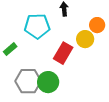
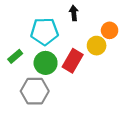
green circle: (48, 82) -> (46, 63), moved

